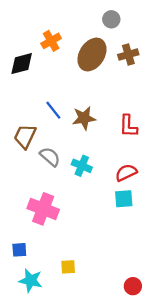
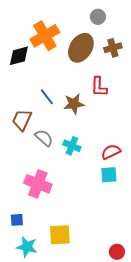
orange cross: (51, 41) -> (45, 36), size x1.6
red L-shape: (128, 126) -> (99, 87), moved
yellow square: (68, 267) -> (60, 235), size x1.6

